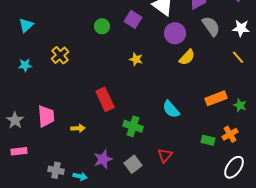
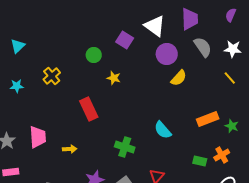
green circle: (102, 26) -> (94, 55), moved
yellow star: (136, 59) -> (114, 78), moved
red rectangle: (105, 99) -> (89, 109), moved

